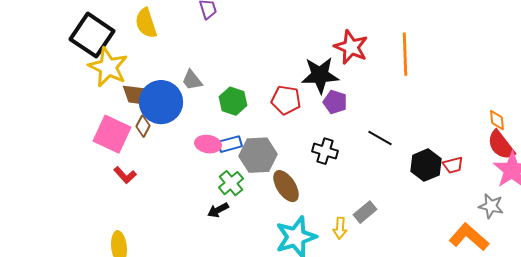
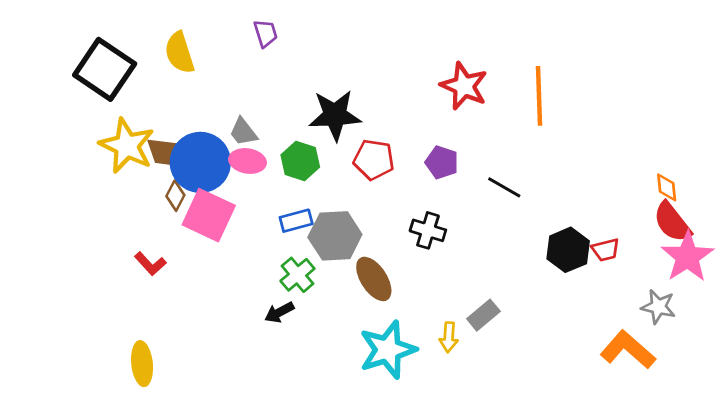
yellow star: (108, 67) -> (127, 146), moved
black star: (320, 75) -> (335, 115), moved
pink square: (112, 134) -> (209, 215), moved
black line: (380, 138) -> (504, 187), moved
pink ellipse: (208, 144) -> (248, 161), moved

